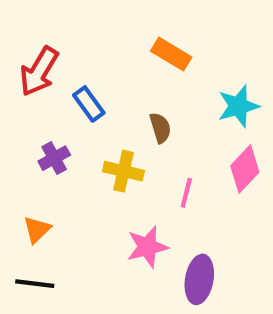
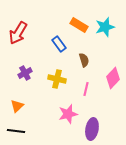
blue rectangle: (89, 104) -> (59, 44), moved
cyan star: (238, 106) -> (105, 27), moved
brown semicircle: (160, 128) -> (84, 60), moved

